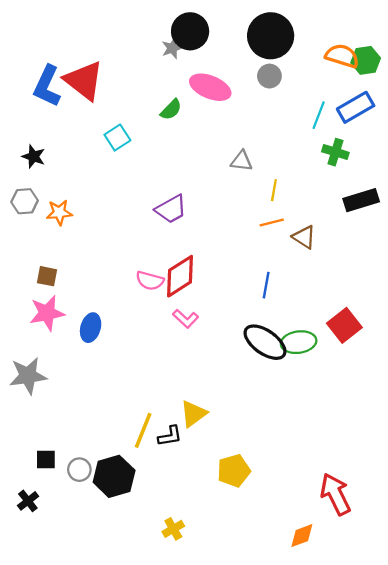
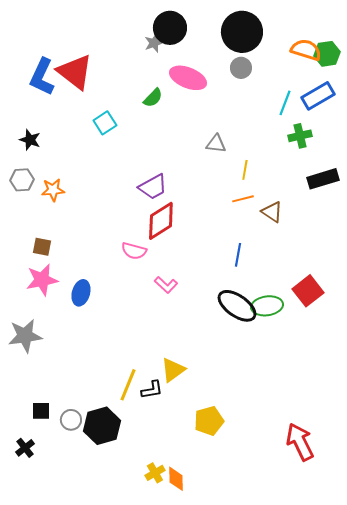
green cross: (335, 152) -> (300, 136), turned -30
red diamond: (180, 276) -> (161, 221), moved
orange diamond: (302, 536) -> (176, 479), moved, turned -70

